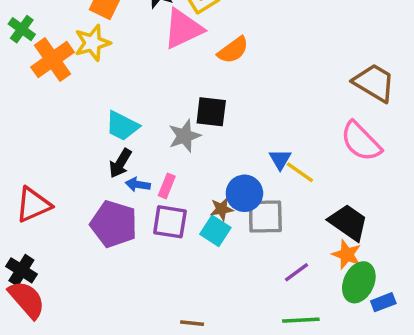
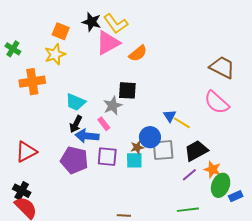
orange cross: (52, 60) -> (32, 82), moved, turned 30
blue arrow: (138, 184) -> (87, 136), size x1.6
pink rectangle: (167, 186) -> (104, 124), moved, turned -56
black trapezoid: (348, 222) -> (196, 151), moved, turned -60
cyan square: (215, 231) -> (134, 160), turned -30
purple line: (297, 272) -> (189, 175), moved

